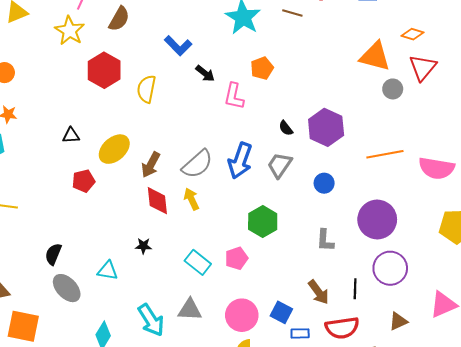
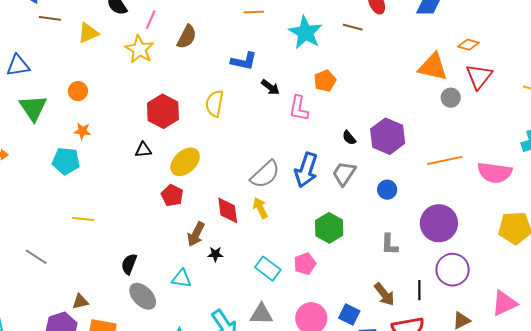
blue L-shape: (178, 46) -> (244, 61), turned -32
red hexagon: (104, 70) -> (163, 111), moved
brown arrow: (151, 165) -> (196, 234), moved
red pentagon: (84, 181) -> (172, 195), moved, turned -30

